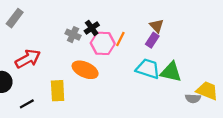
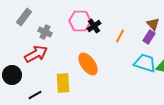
gray cross: (73, 35) -> (45, 32), moved
pink hexagon: (103, 43) -> (80, 21), moved
orange ellipse: (85, 70) -> (88, 64), turned 30

